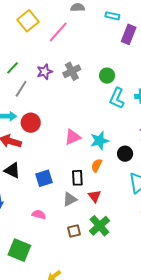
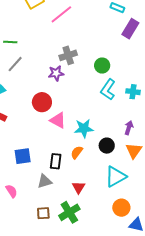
green line: (13, 68) -> (10, 42), turned 40
purple star: (45, 72) -> (56, 73), moved
red circle: (31, 123) -> (42, 102), moved
pink triangle: (73, 137) -> (58, 120), turned 42
red triangle: (95, 196) -> (78, 187), moved
pink semicircle: (39, 215) -> (11, 191), turned 32

